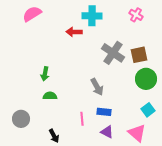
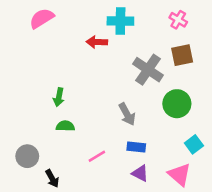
brown square: (139, 55) -> (182, 55), moved
green circle: (146, 79) -> (177, 104), moved
pink line: (82, 119) -> (97, 156), moved, turned 64
black arrow: (54, 136) -> (52, 179), moved

